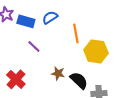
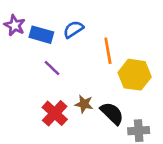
red cross: (16, 79) -> (55, 113), moved

